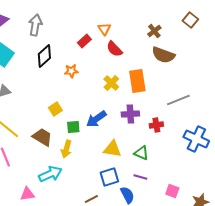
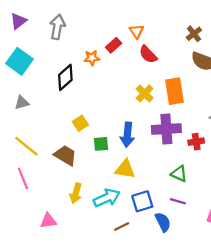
black diamond: (44, 56) -> (65, 77), moved
orange star: (71, 71) -> (92, 58), moved
purple cross: (130, 114) -> (166, 129), size x1.4
blue arrow: (96, 119) -> (127, 135), turned -50
yellow arrow: (66, 149) -> (76, 193), moved
yellow triangle: (112, 149) -> (125, 169), moved
cyan arrow: (50, 174) -> (107, 198), moved

